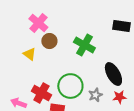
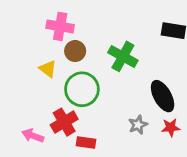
pink cross: (38, 23) -> (60, 26), turned -30
green circle: (70, 86) -> (82, 89), moved
red cross: (41, 93) -> (64, 122), turned 30

